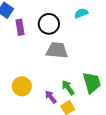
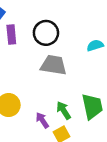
cyan semicircle: (81, 13) -> (95, 45), moved

